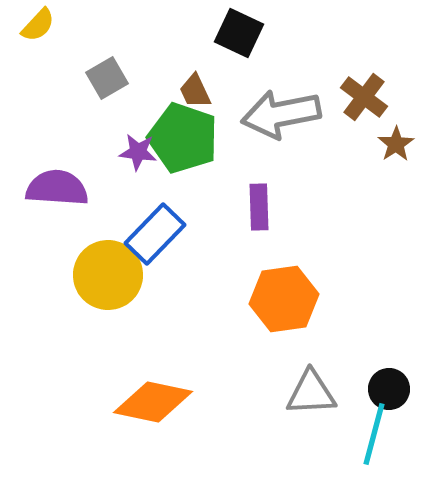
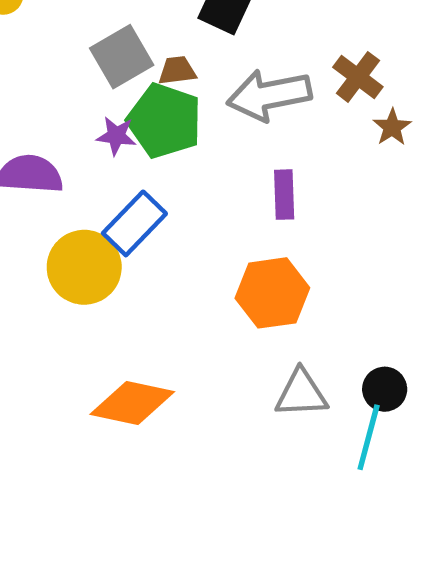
gray square: (107, 78) -> (122, 57), moved, size x1.4
brown trapezoid: (195, 91) -> (177, 71), turned 108
purple rectangle: (259, 207) -> (284, 195), moved

